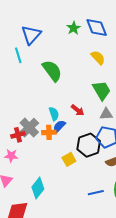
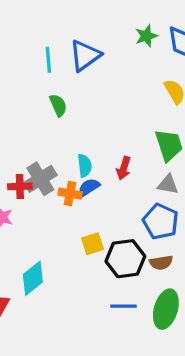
blue triangle: (31, 35) -> (85, 56), moved
green semicircle: (52, 71) -> (58, 105), moved, size x0.6
red arrow: (78, 110) -> (124, 168), turned 56
black hexagon: (89, 145) -> (125, 259), moved

